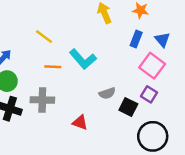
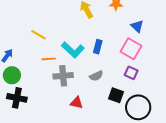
blue rectangle: (136, 39) -> (98, 47), moved
gray cross: (42, 100) -> (63, 76), moved
black square: (128, 107) -> (116, 95), moved

